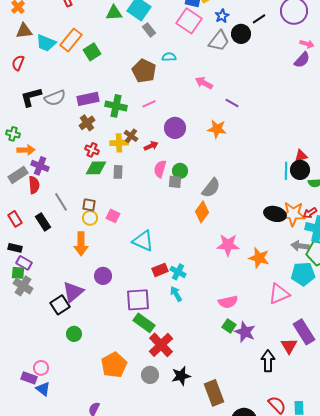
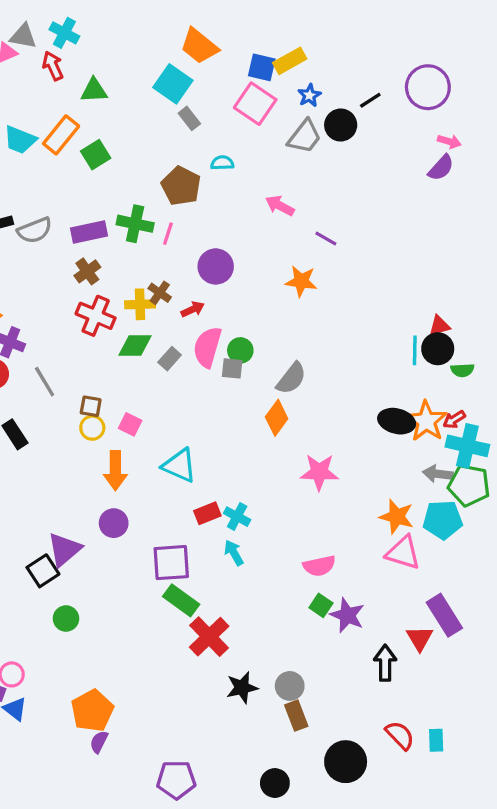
green triangle: (114, 13) -> (94, 90), moved
pink line: (149, 104) -> (168, 234), moved, turned -48
green cross: (116, 106) -> (135, 224), moved
purple circle: (175, 128) -> (216, 266), moved
red cross: (92, 150) -> (96, 316), size x1.6
green diamond: (96, 168) -> (135, 345), moved
pink semicircle: (160, 169) -> (207, 347), size x1.4
gray rectangle: (118, 172) -> (170, 359), moved, turned 40
gray line: (61, 202) -> (45, 382), moved
orange star: (293, 214) -> (426, 421), turned 30
orange arrow: (81, 244) -> (115, 470), moved
orange star: (259, 258) -> (397, 517), moved
pink triangle: (279, 294) -> (403, 553), turned 40
orange pentagon: (114, 365) -> (92, 711), moved
gray circle: (150, 375) -> (290, 686), moved
brown rectangle: (214, 393) -> (296, 716), size x0.7

